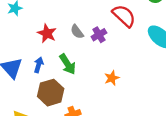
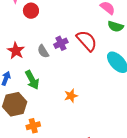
purple cross: (99, 35) -> (61, 43), moved

